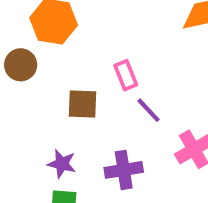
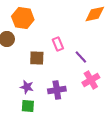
purple line: (148, 110) -> (81, 57), moved

